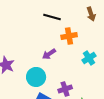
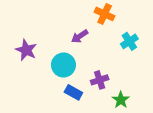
orange cross: (69, 36) -> (105, 14), turned 35

